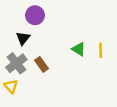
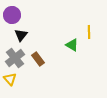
purple circle: (35, 15) -> (12, 15), moved
yellow line: (101, 50) -> (89, 32), moved

